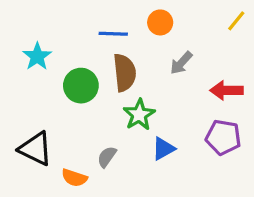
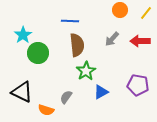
orange circle: (160, 22) -> (120, 10), moved
green circle: (81, 86) -> (38, 53), moved
red arrow: (227, 90) -> (140, 41), moved

